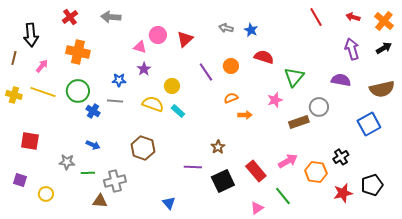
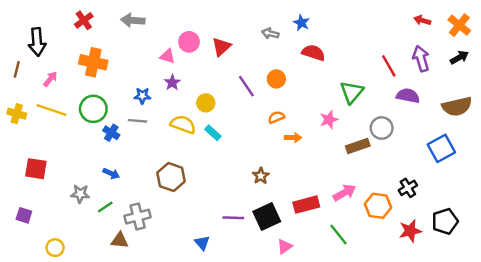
red line: (316, 17) -> (389, 66), moved
blue star: (251, 30) -> (301, 23), moved
red semicircle: (264, 57) -> (313, 53), moved
purple line: (193, 167) -> (233, 218), moved
red rectangle: (256, 171) -> (306, 205), turned -65
green line: (88, 173) -> (105, 207), turned -32
yellow circle: (46, 194) -> (55, 248), moved
pink triangle: (257, 208) -> (285, 246), moved

